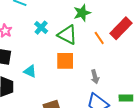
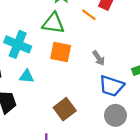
cyan cross: (41, 28) -> (18, 44), moved, size x1.6
orange square: (65, 61) -> (61, 52), turned 30

